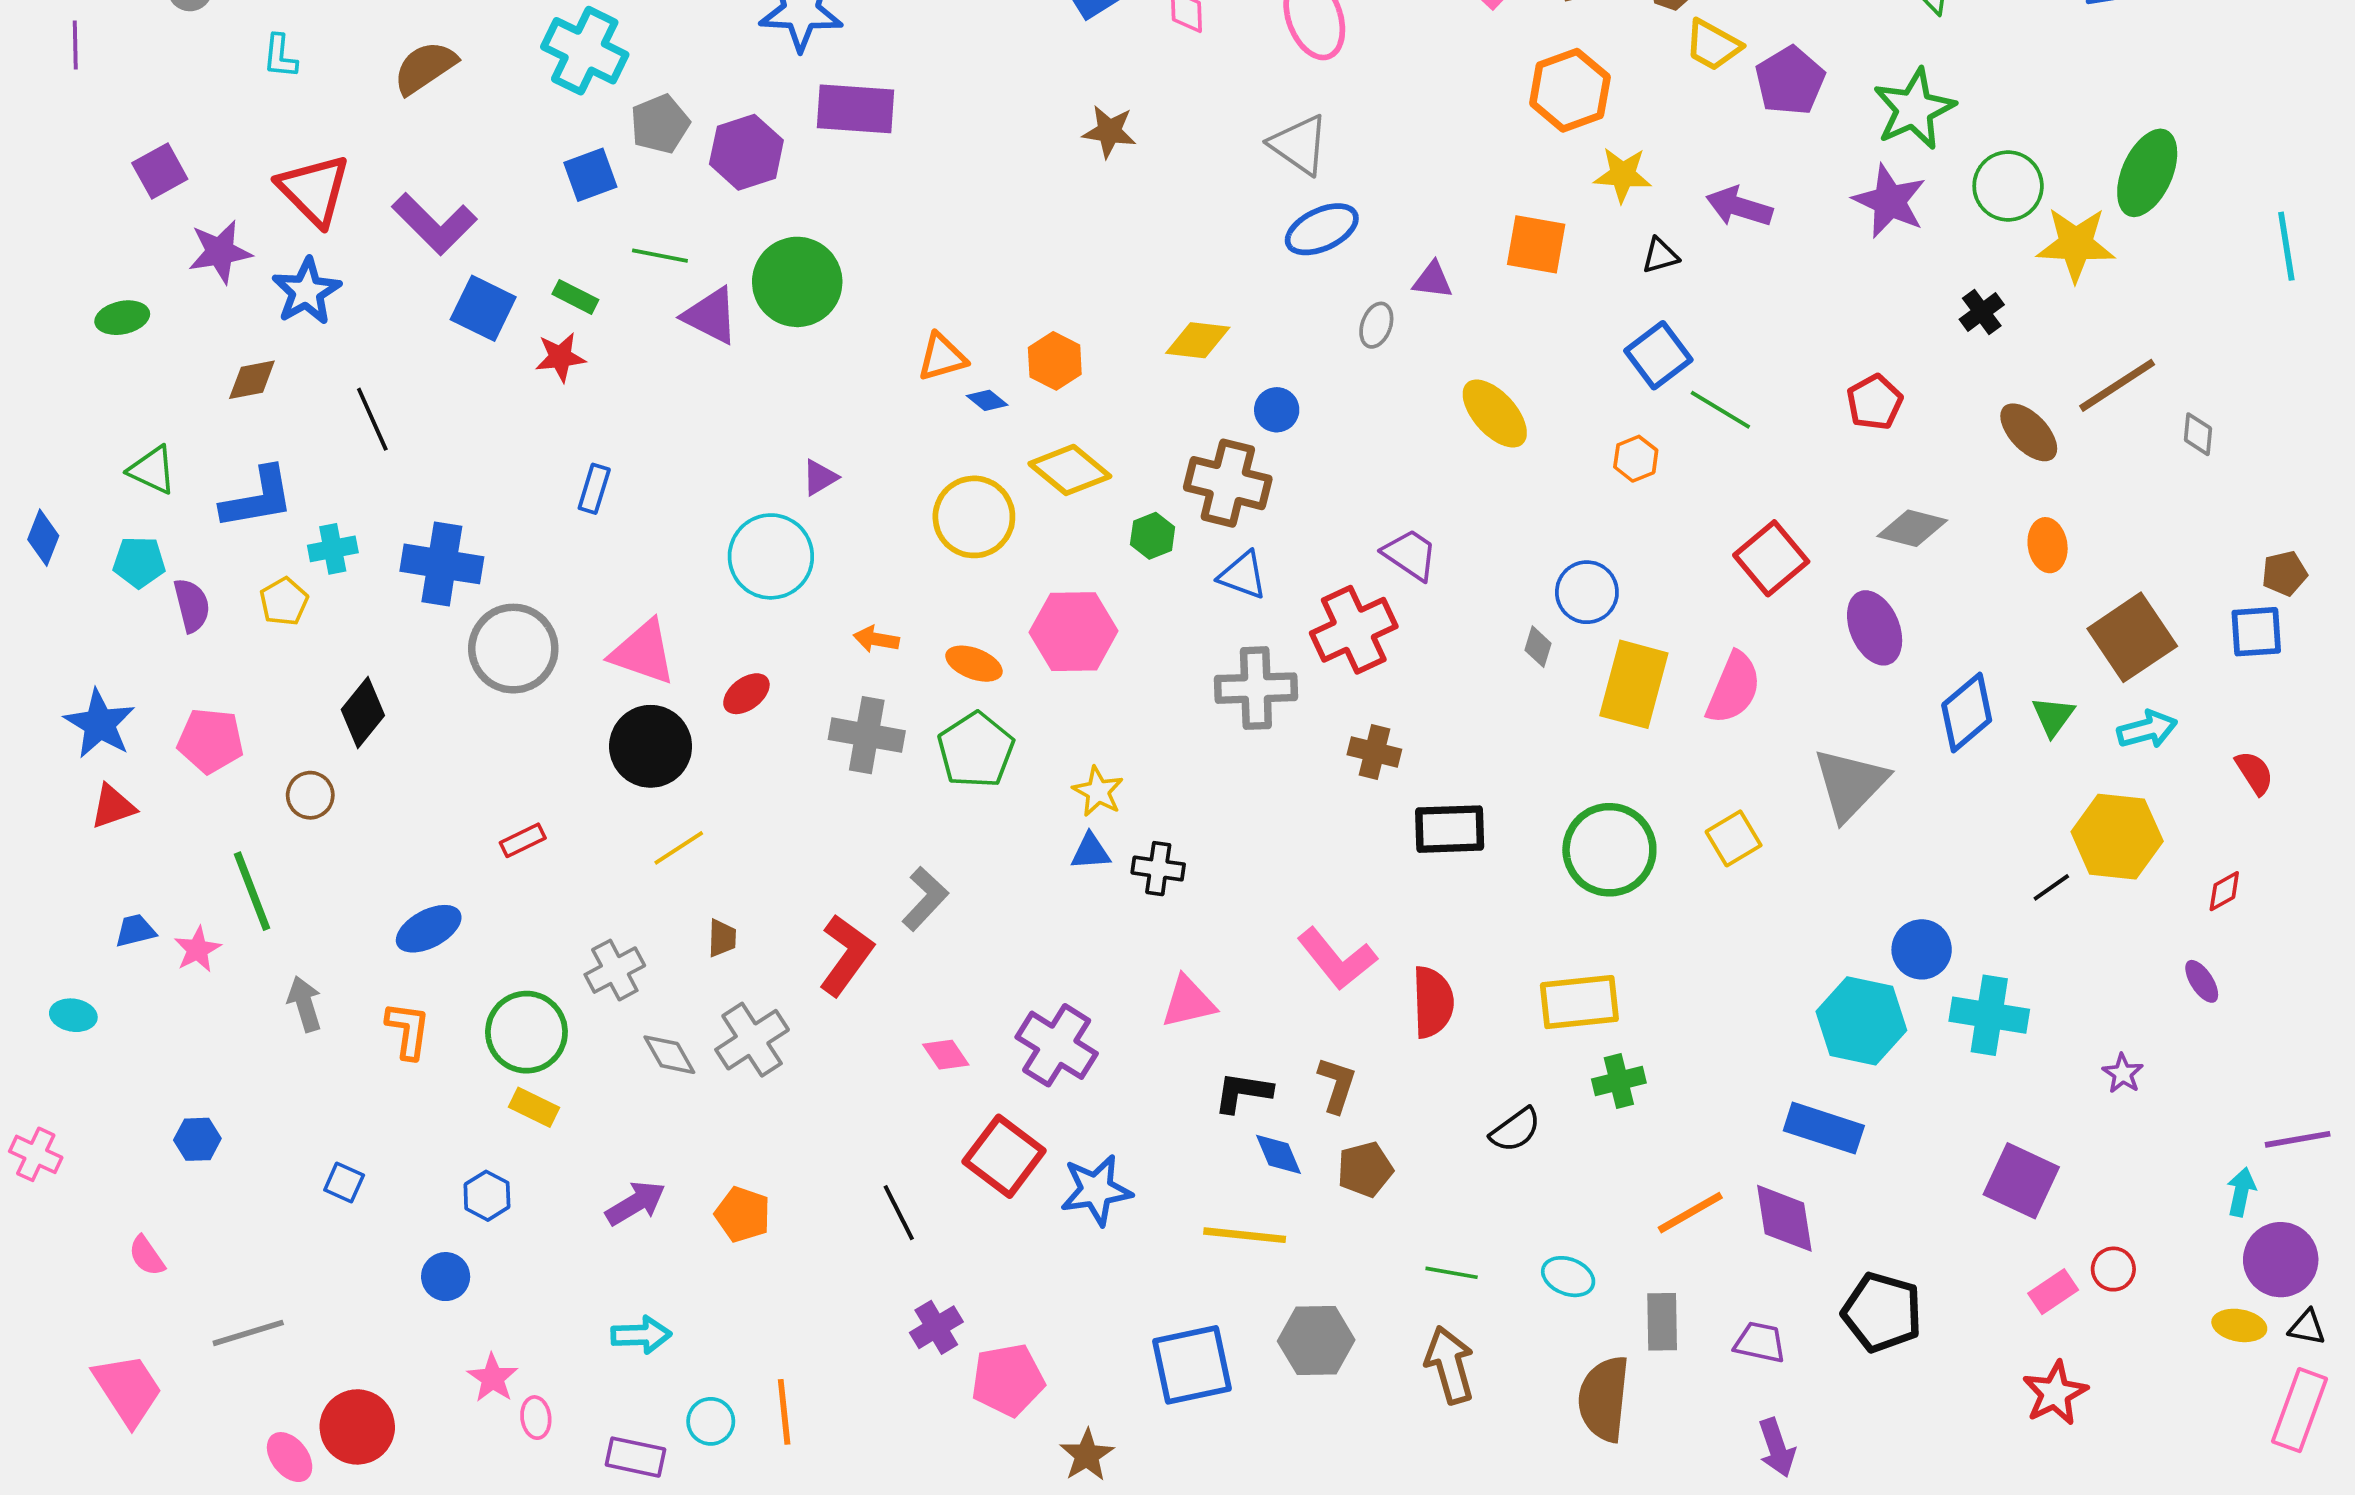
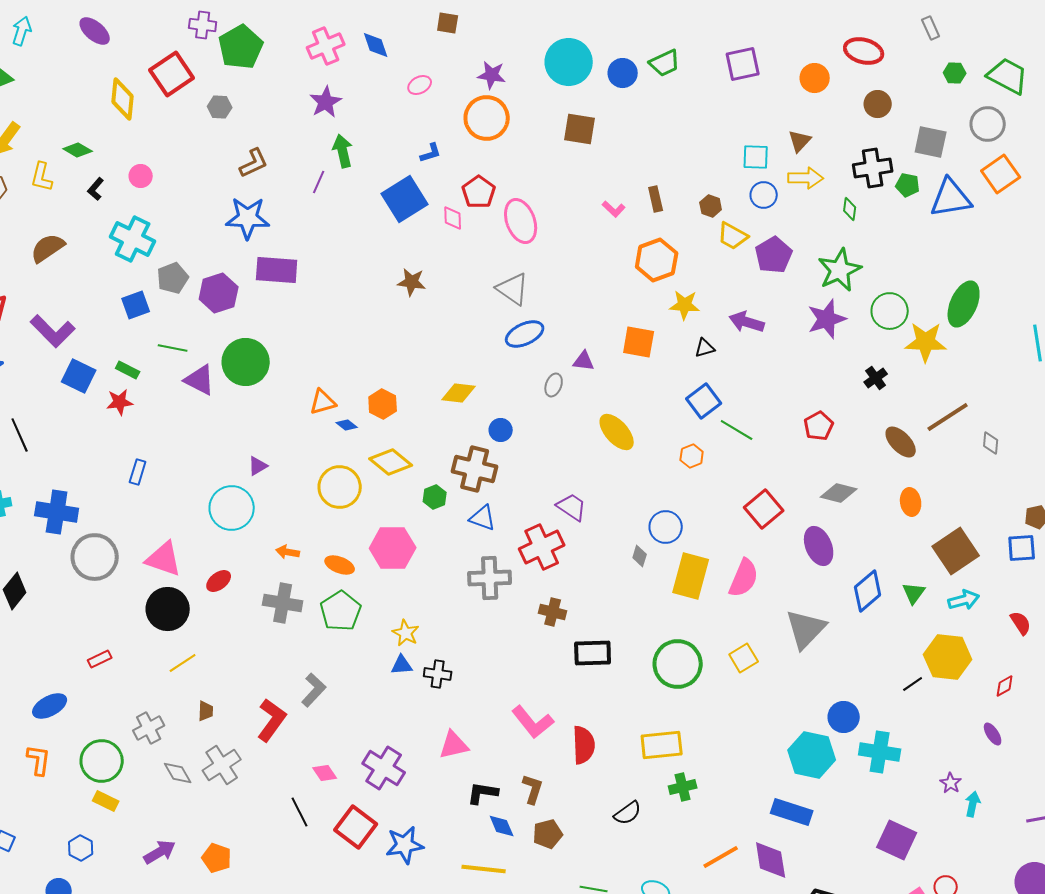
purple star: (1890, 201) -> (827, 319), turned 30
cyan arrow: (2241, 1192) -> (973, 804), moved
black line: (899, 1213) -> (300, 812), moved

